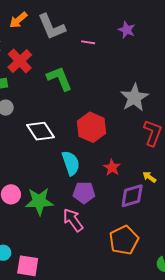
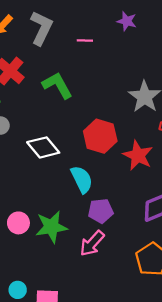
gray L-shape: (52, 27) -> (41, 28), turned -124
red star: (112, 167) -> (138, 155), moved, size x1.5
pink arrow: (73, 220) -> (92, 243), turned -95

